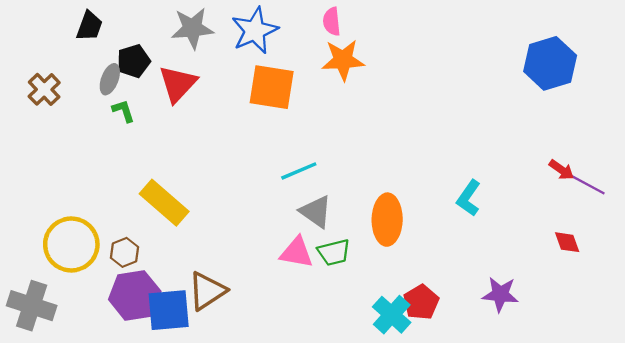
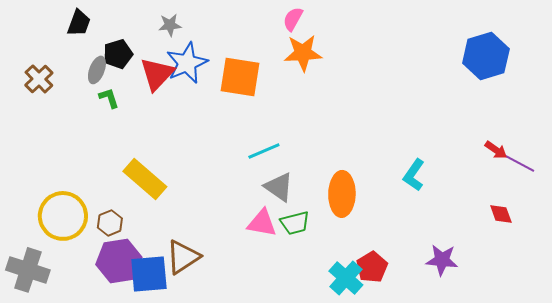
pink semicircle: (332, 22) -> (293, 19), turned 35
gray star: (192, 28) -> (170, 25), size x0.6
blue star: (255, 31) -> (187, 63), moved

